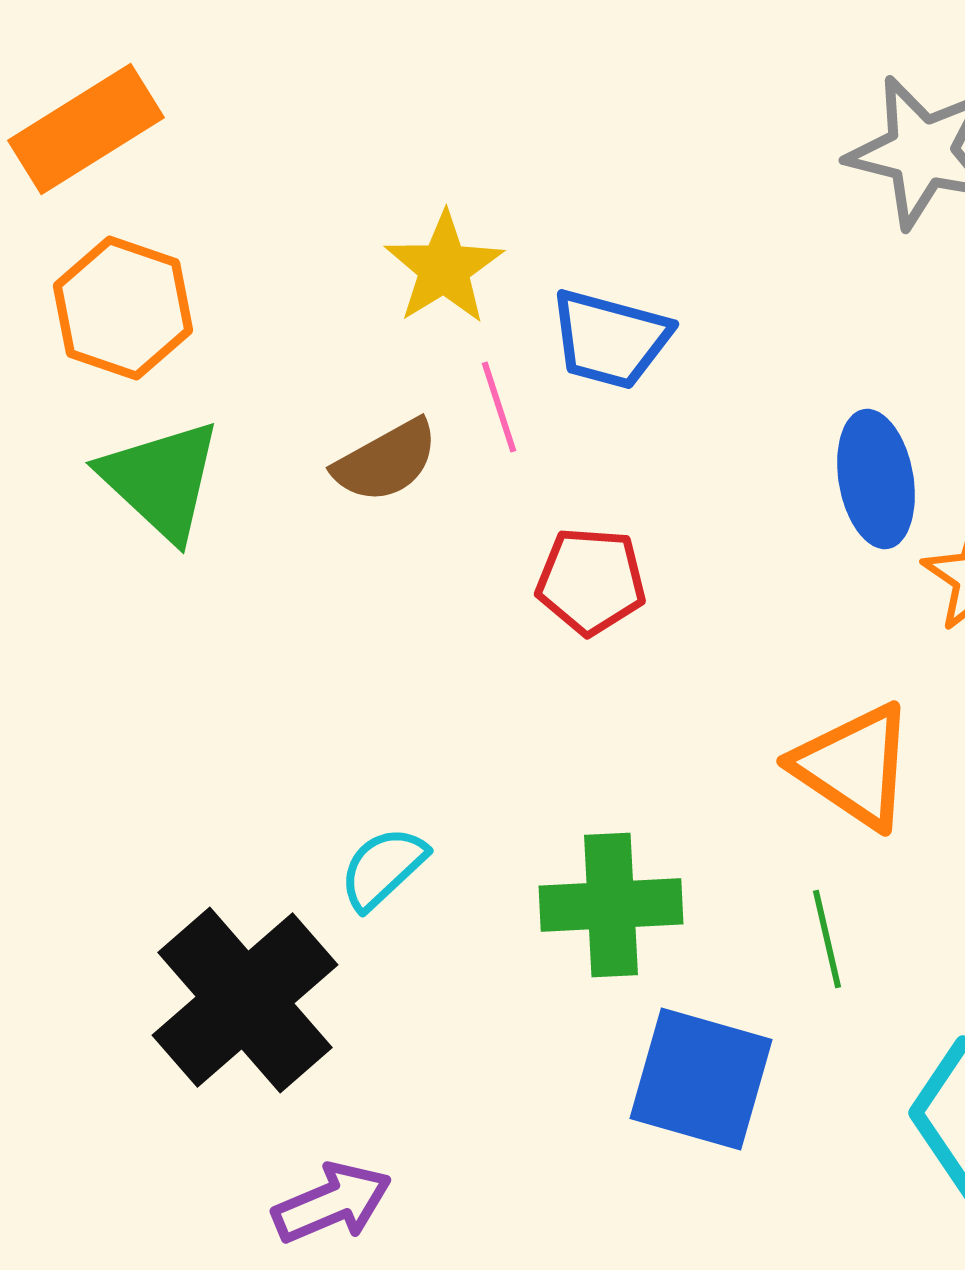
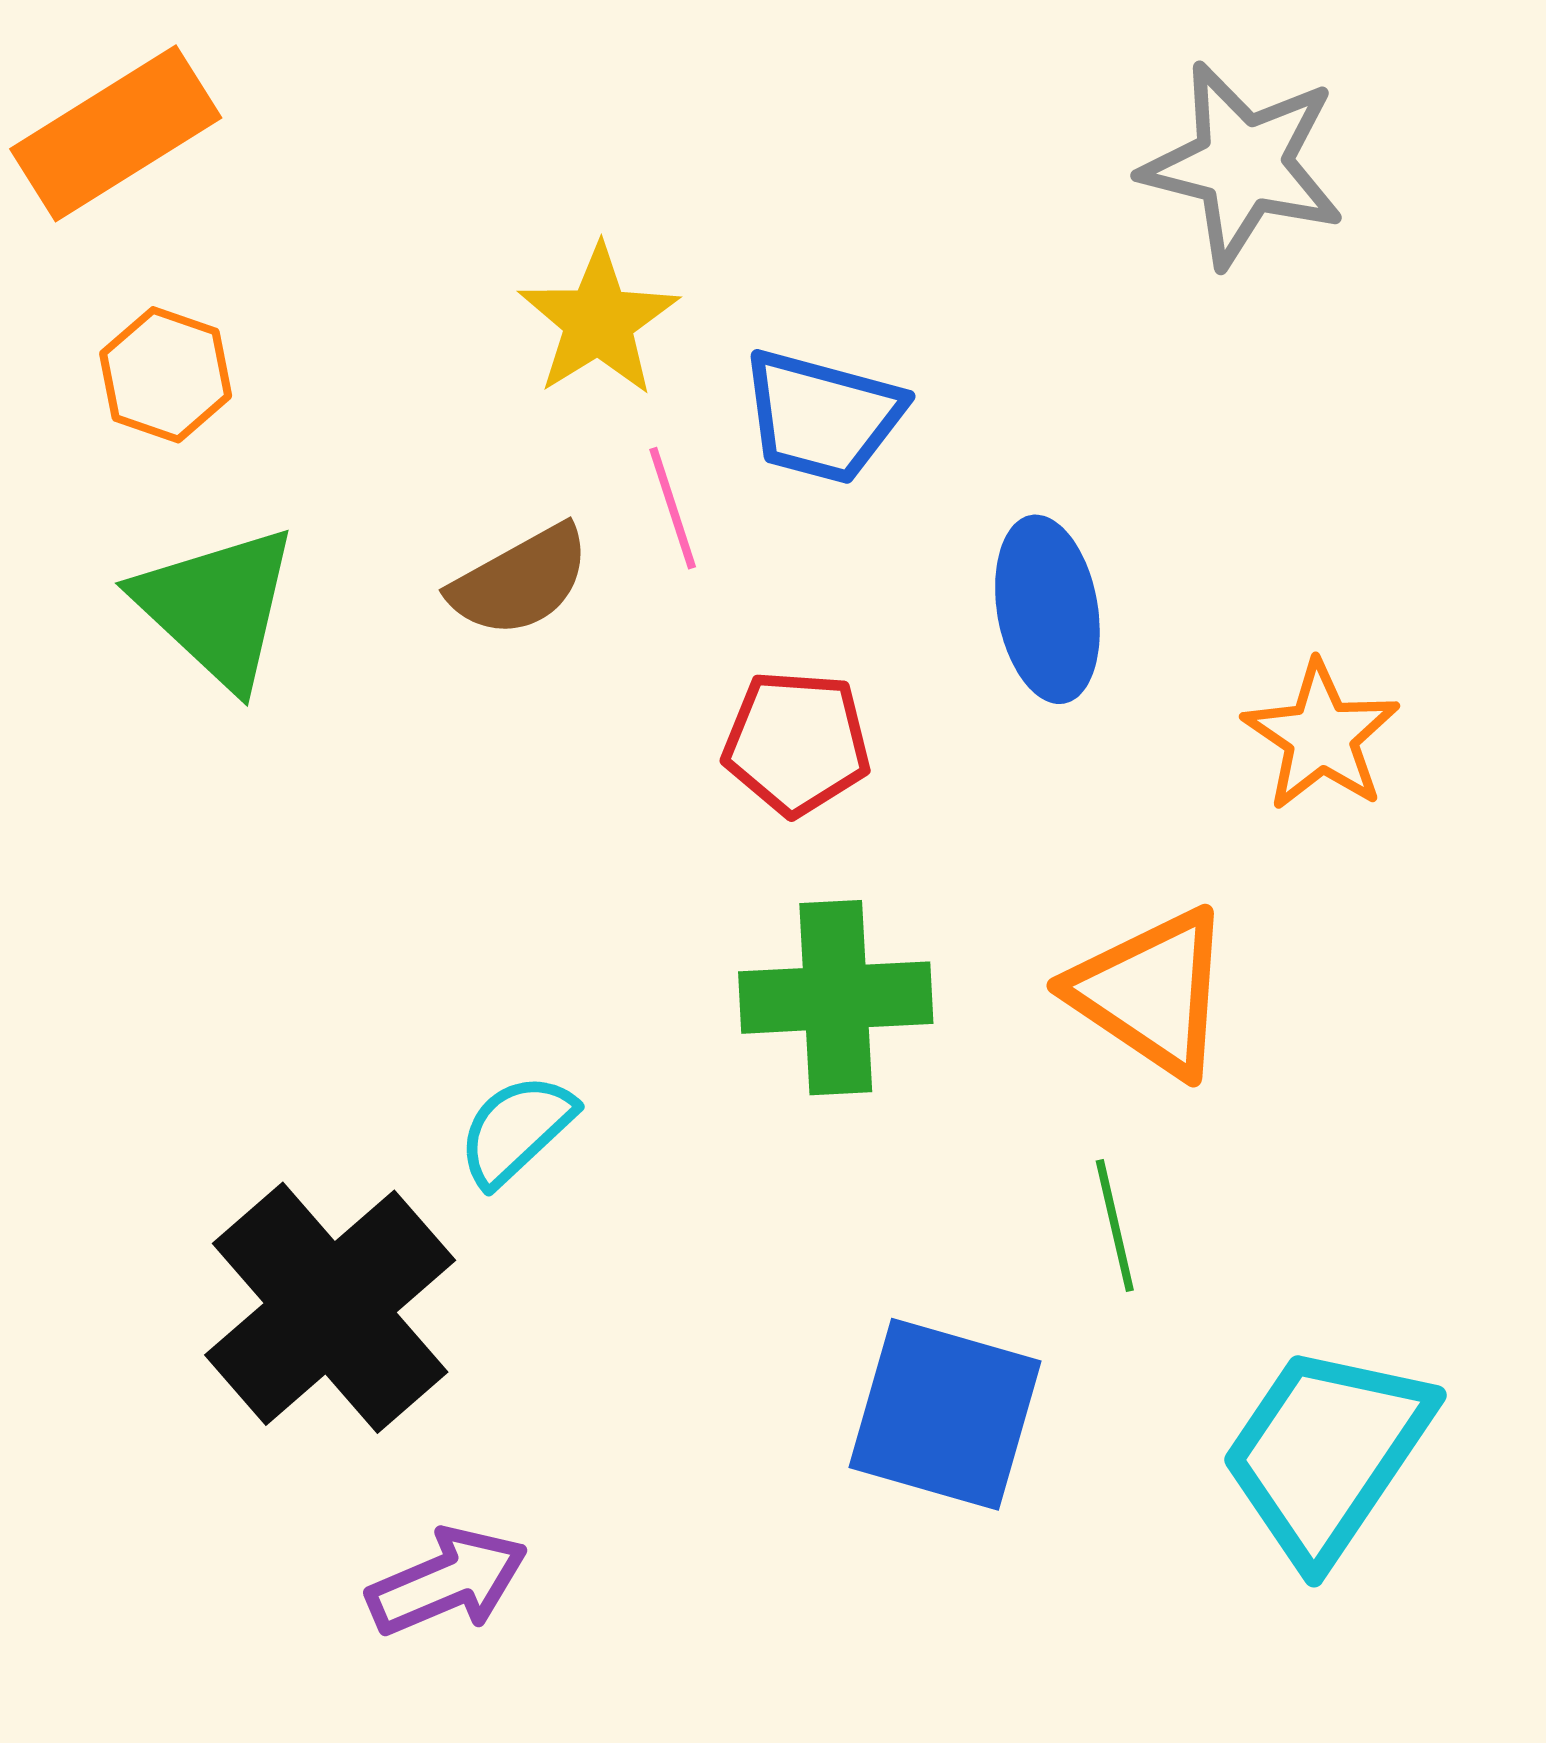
orange hexagon: (123, 308) -> (166, 375), size x0.7
blue ellipse: (876, 479) -> (1047, 609), moved
green cross: (611, 905) -> (836, 998), moved

